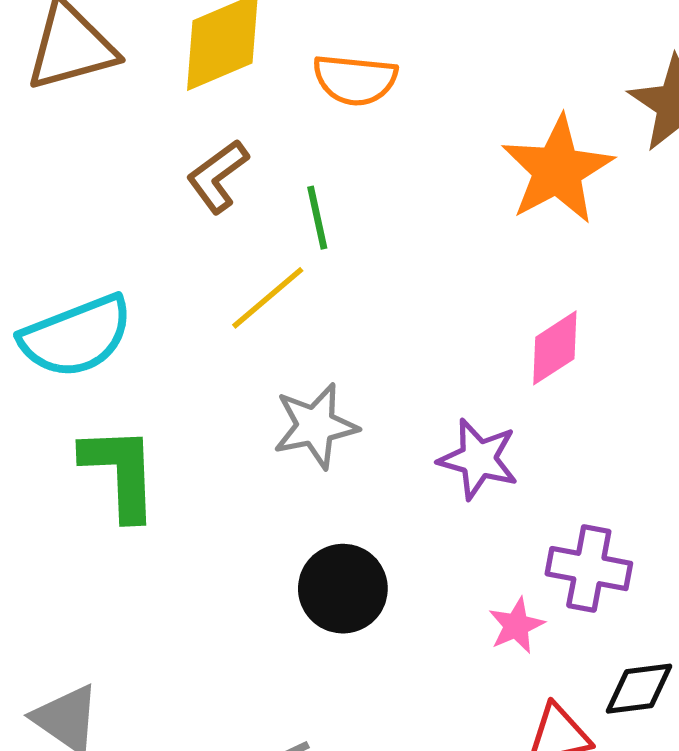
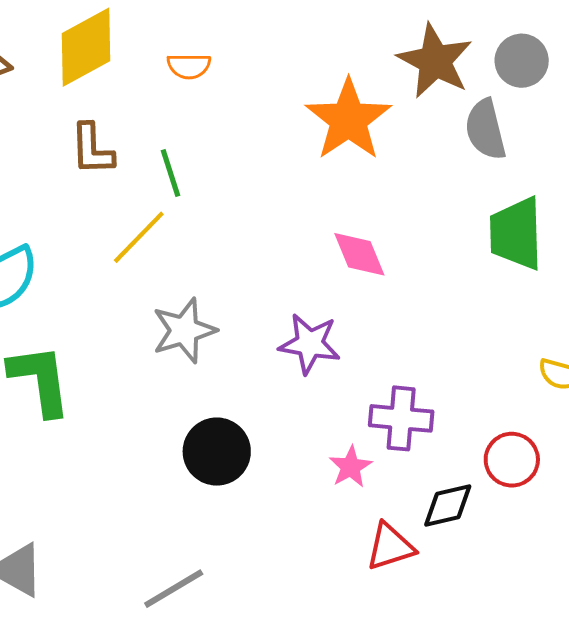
orange semicircle: (355, 80) -> (189, 66), size x0.7
brown L-shape: (218, 176) -> (92, 149), turned -50
pink diamond: (555, 348) -> (359, 254), turned -74

